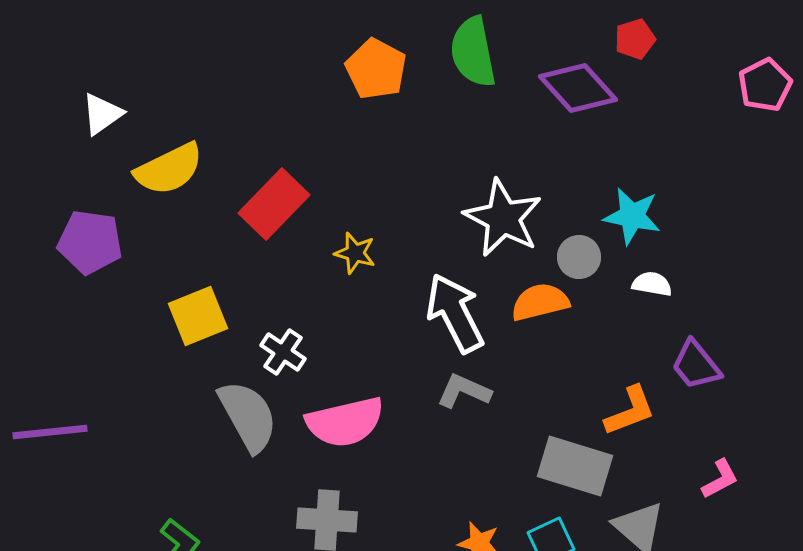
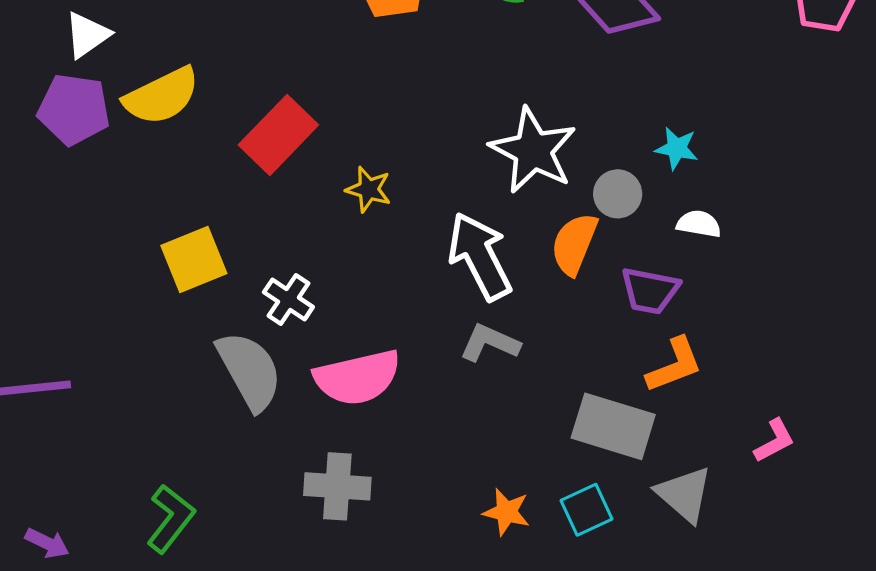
cyan star: (632, 216) -> (677, 148), size x0.7
purple pentagon: (90, 242) -> (74, 109), moved
orange semicircle: (540, 302) -> (574, 244), turned -54
purple trapezoid: (696, 365) -> (650, 291), moved, turned -40

